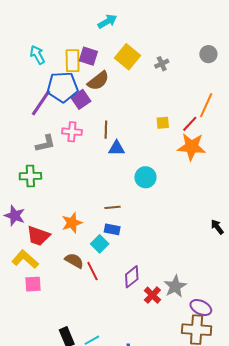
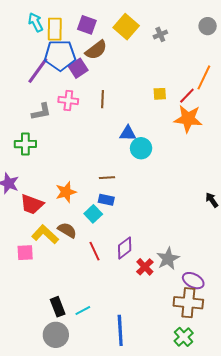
yellow rectangle: (73, 61) -> (55, 29), moved
blue triangle: (117, 148) -> (128, 133), moved
yellow L-shape: (25, 259) -> (45, 234), moved
red line: (93, 271) -> (94, 251), moved

